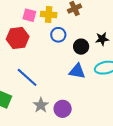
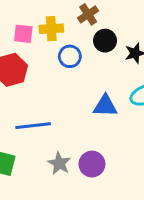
black circle: (81, 47) -> (105, 41), moved
blue line: (27, 77) -> (33, 126), turned -40

